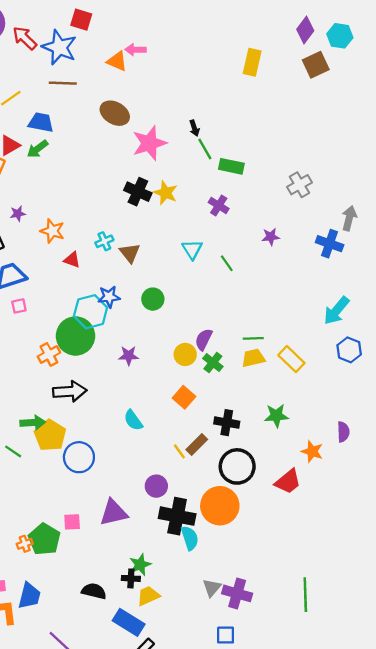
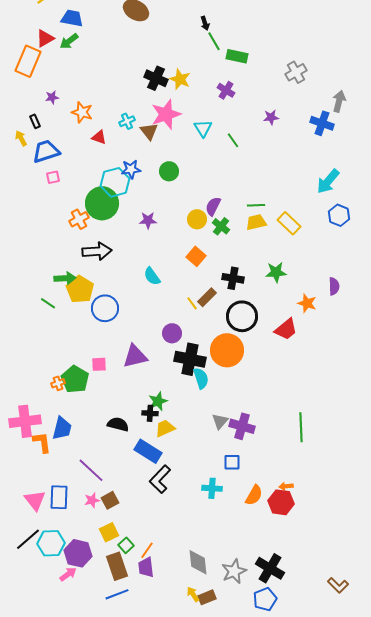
pink star: (149, 143) -> (166, 114), moved

